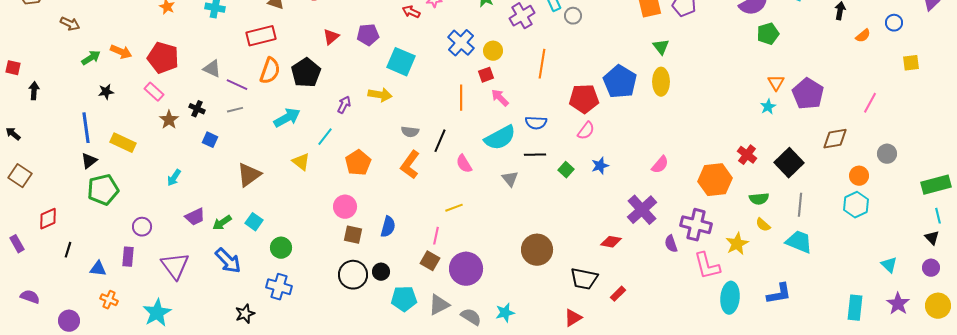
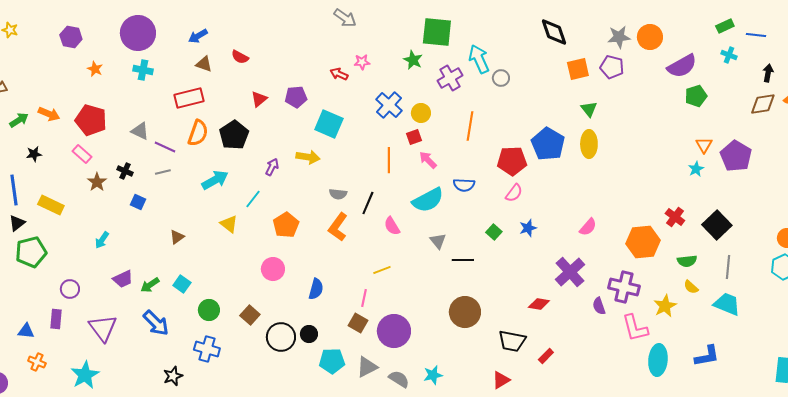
brown diamond: (835, 139) -> (763, 104), moved
black line: (535, 155) -> (463, 260), moved
brown triangle: (249, 175) -> (177, 237), size x0.6
brown square: (353, 235) -> (250, 315), moved, turned 30

